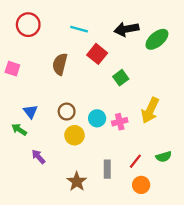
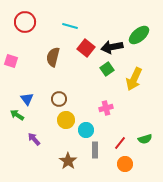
black arrow: (126, 29) -> (112, 47), moved
yellow arrow: (150, 110) -> (134, 79), moved
cyan circle: (97, 118) -> (86, 130), moved

